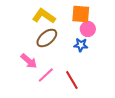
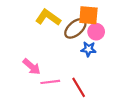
brown ellipse: (47, 38) -> (75, 28), moved
pink line: (46, 75) -> (50, 82), turned 36

